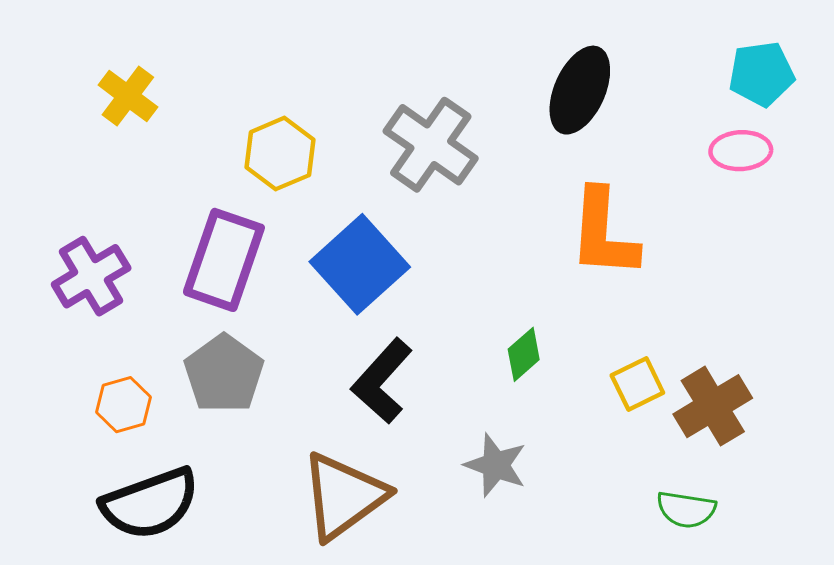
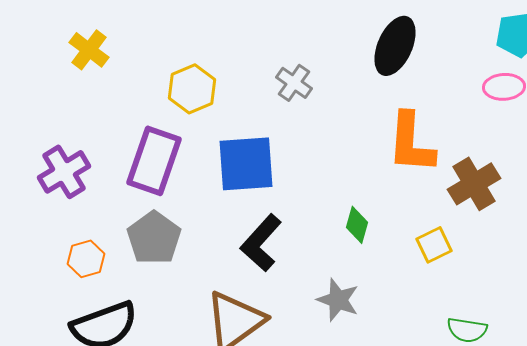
gray cross: (431, 145) -> (294, 83), size x0.6
blue square: (360, 264) -> (246, 164), turned 38
green diamond: (524, 354) -> (357, 225), turned -33
brown cross: (713, 406) -> (474, 184), moved

